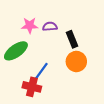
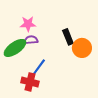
purple semicircle: (50, 27) -> (31, 40), moved
orange circle: (76, 61) -> (82, 48), moved

